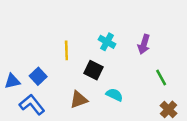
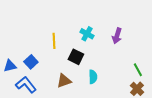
green line: (161, 77) -> (138, 70), moved
cyan semicircle: (114, 95) -> (93, 77), turned 64

